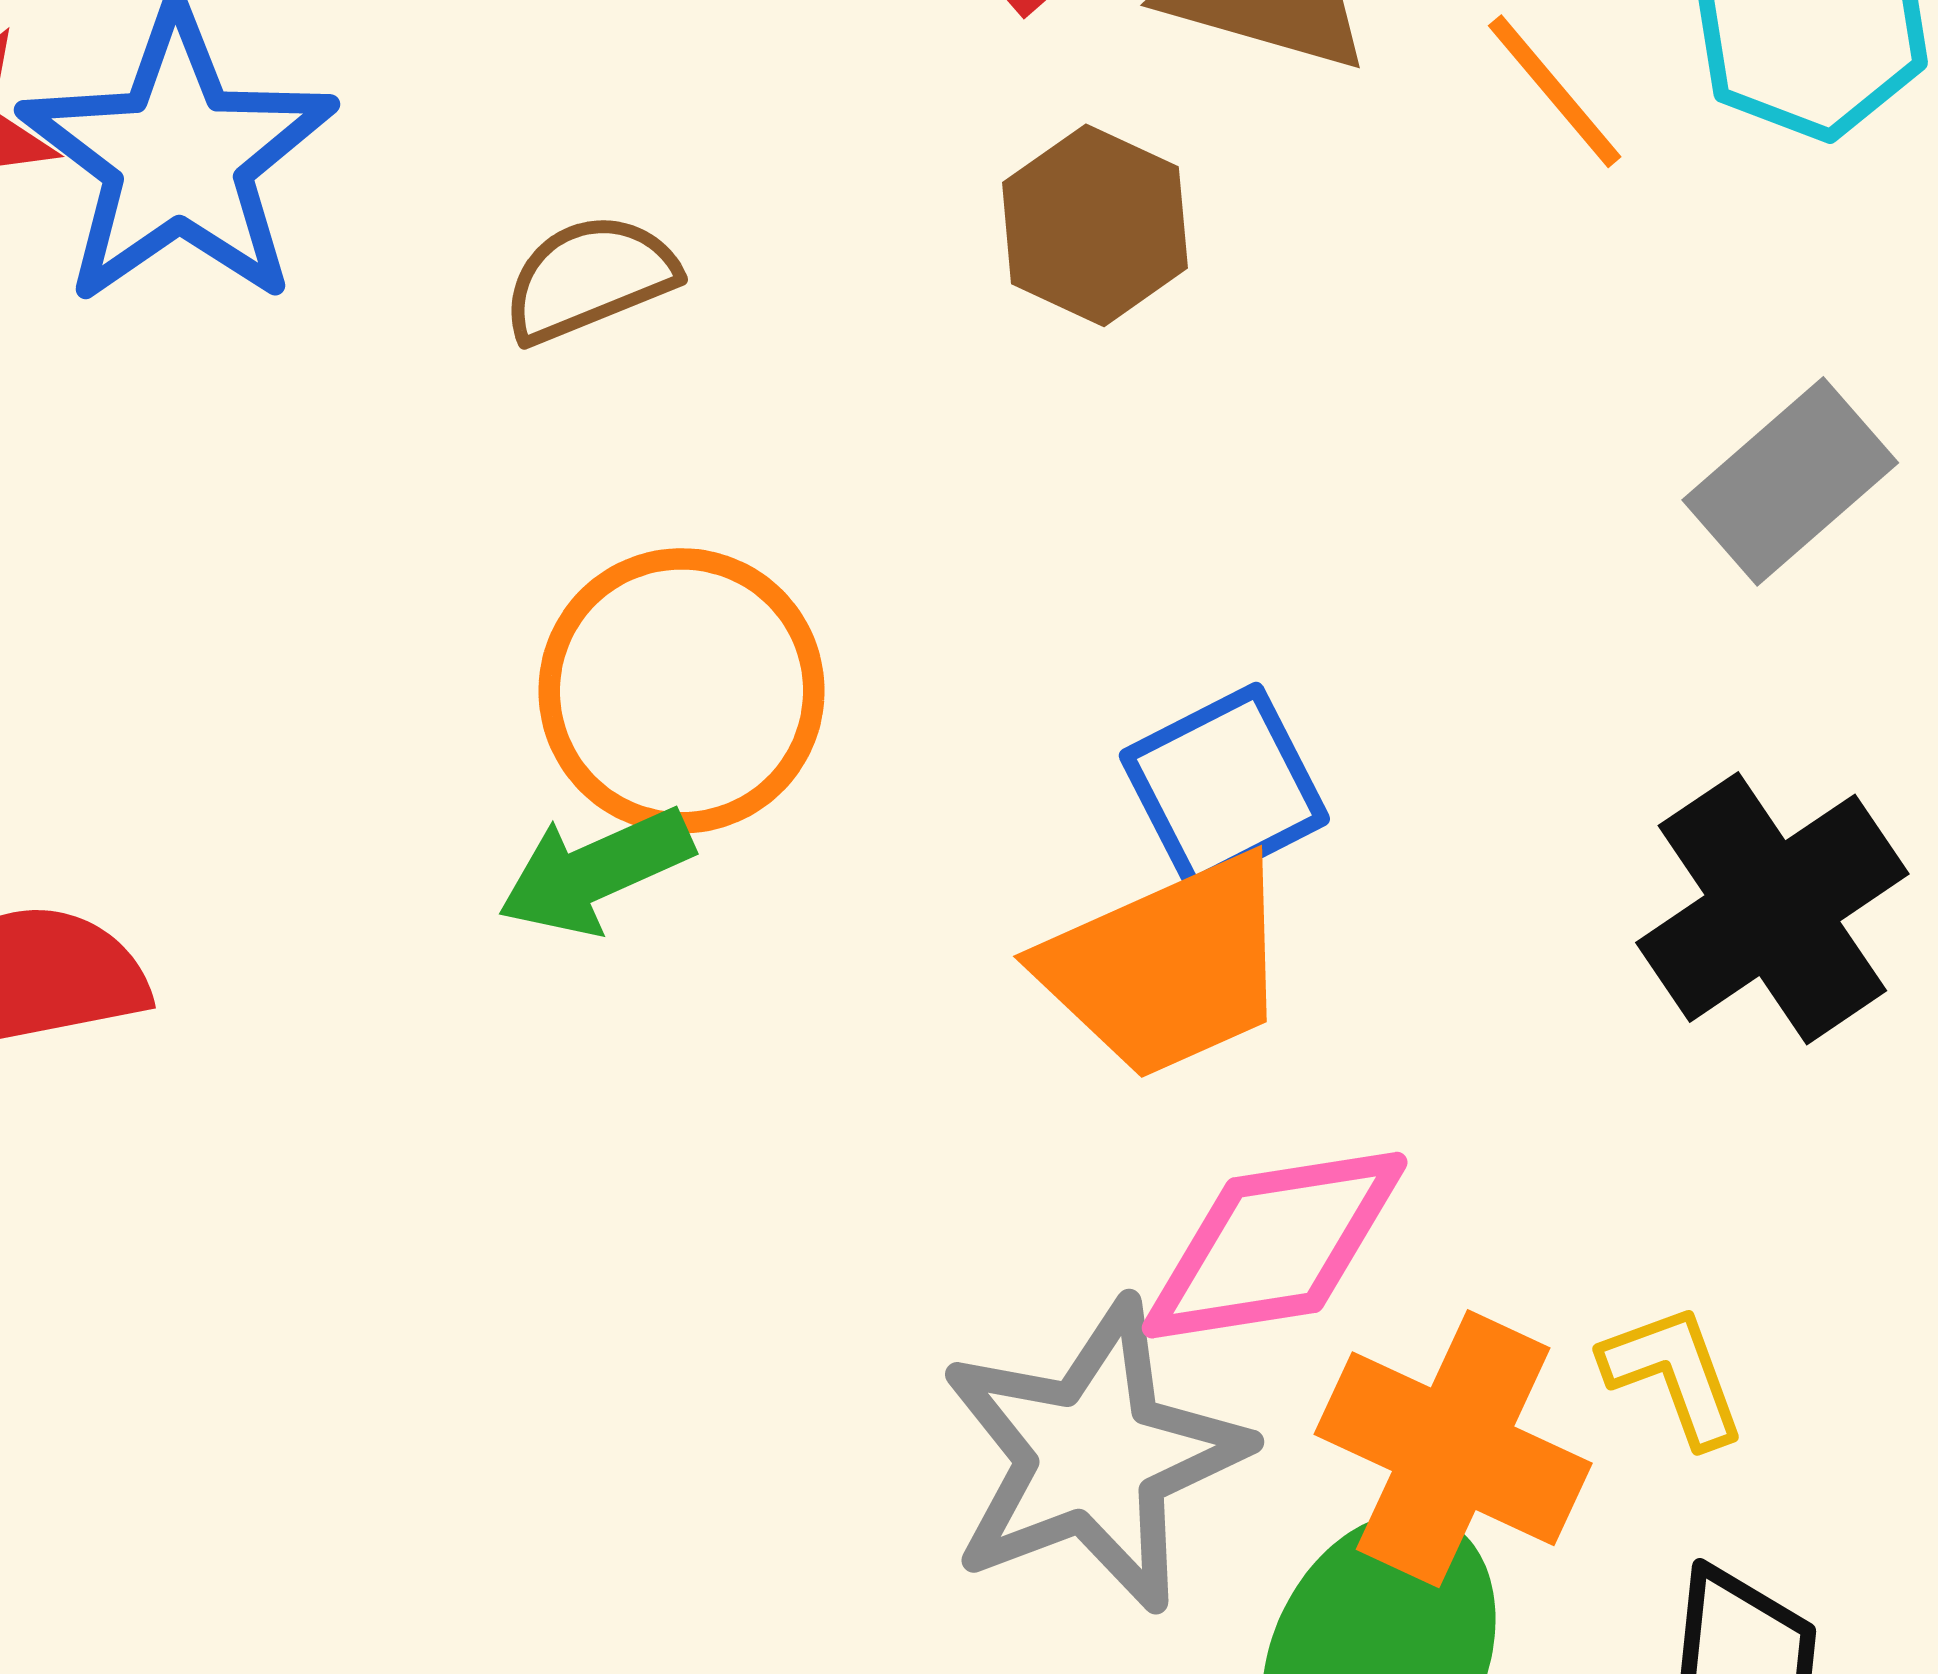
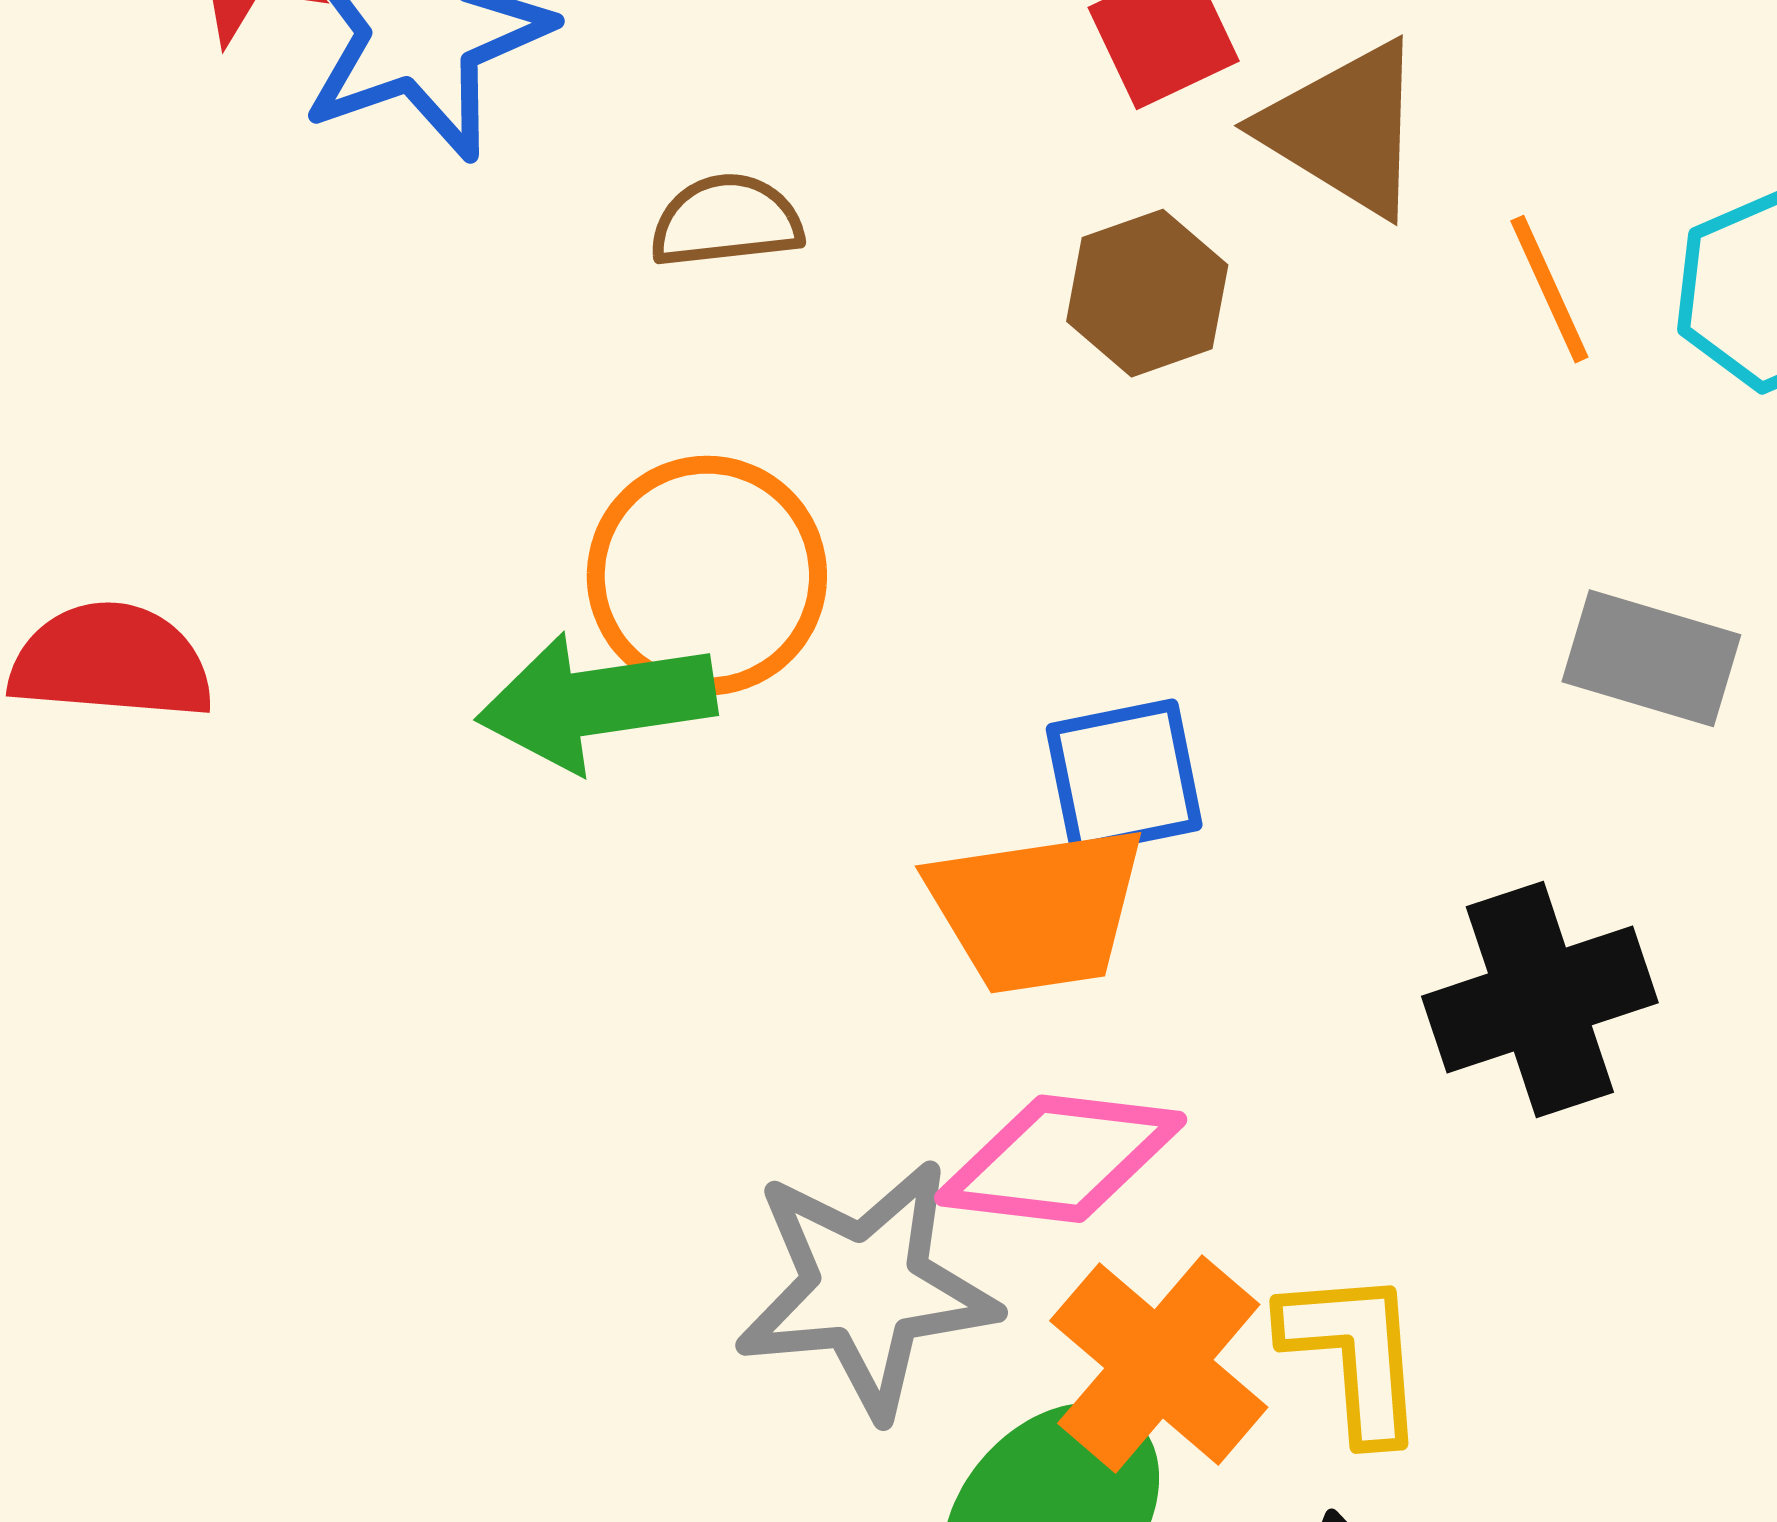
gray rectangle: (1790, 481) -> (1651, 658), turned 42
green arrow: (595, 871) -> (596, 702), size x1.4
yellow L-shape: (1674, 1375) -> (1354, 1354), size x1.4

